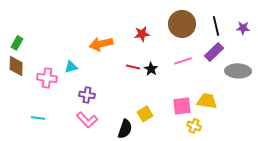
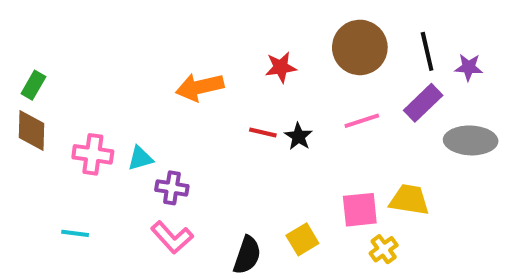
purple star: (243, 28) -> (469, 67), moved
cyan triangle: (71, 67) -> (140, 158), moved
yellow square: (145, 114) -> (302, 239), moved
yellow cross: (194, 126) -> (384, 249), turned 32

